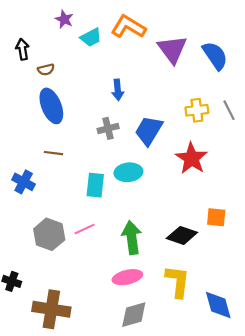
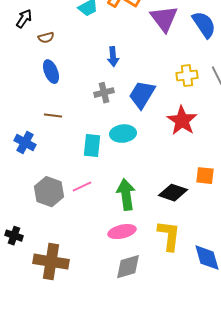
black arrow: (22, 49) -> (24, 19), turned 42
blue ellipse: (51, 106) -> (51, 72), size x0.7

